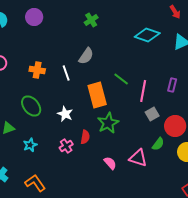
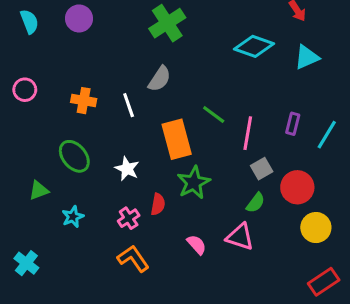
green cross: (91, 20) -> (167, 23), size x1.6
green semicircle: (158, 144) -> (256, 203), moved
orange L-shape: (35, 183) -> (133, 258), moved

